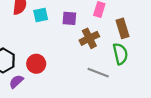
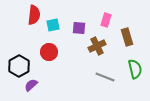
green semicircle: (120, 54) -> (135, 69), moved
red circle: (36, 64) -> (49, 52), moved

